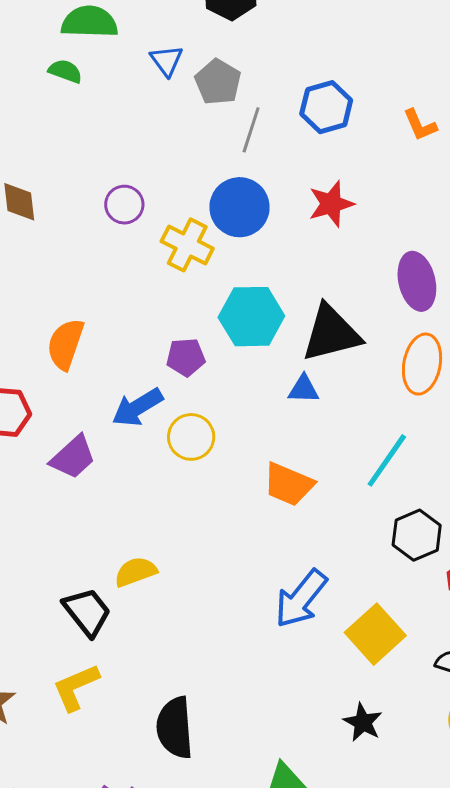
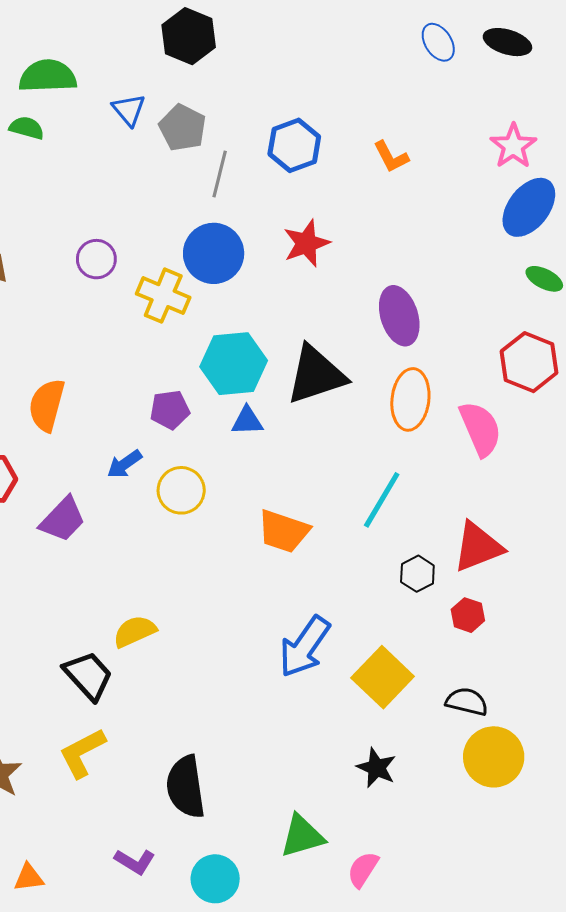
blue triangle: (303, 389) -> (247, 421), moved
blue arrow: (137, 407) -> (124, 464), size x0.7
black hexagon: (417, 535) -> (417, 574), size x0.7

